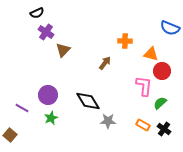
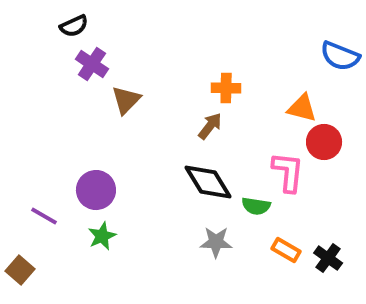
orange cross: (125, 41) -> (226, 88), moved
black diamond: (88, 101) -> (208, 182), moved
green semicircle: (160, 103) -> (256, 206), moved, turned -128

